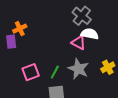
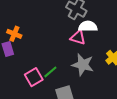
orange cross: (20, 29) -> (14, 34), turned -32
green line: (55, 72) -> (50, 72), moved, turned 32

